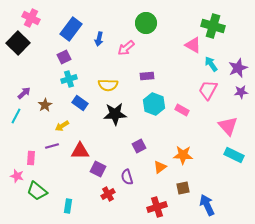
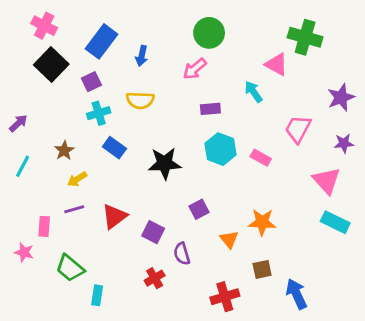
black square: (18, 43) -> (51, 64), moved
pink arrow: (126, 48) -> (195, 69), moved
cyan arrow: (211, 64) -> (253, 92), moved
yellow semicircle: (108, 85) -> (140, 100), moved
purple star: (241, 92) -> (344, 143), moved
purple arrow: (24, 93) -> (18, 123), moved
yellow arrow: (62, 126) -> (77, 179), moved
red triangle: (80, 151) -> (114, 216), turned -36
orange triangle: (160, 167) -> (229, 239), turned -32
purple square: (98, 169) -> (153, 232), moved
green trapezoid: (37, 191) -> (70, 268), moved

